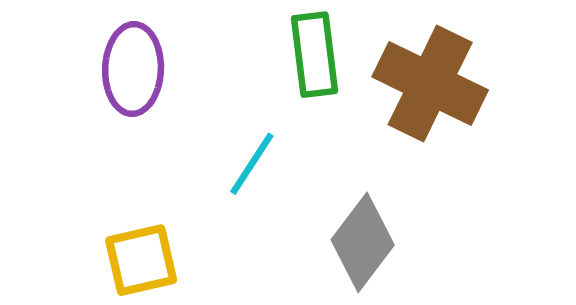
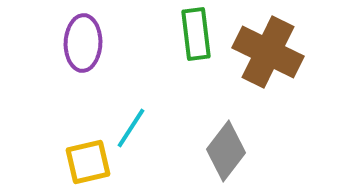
cyan line: (252, 164) -> (131, 128), moved

